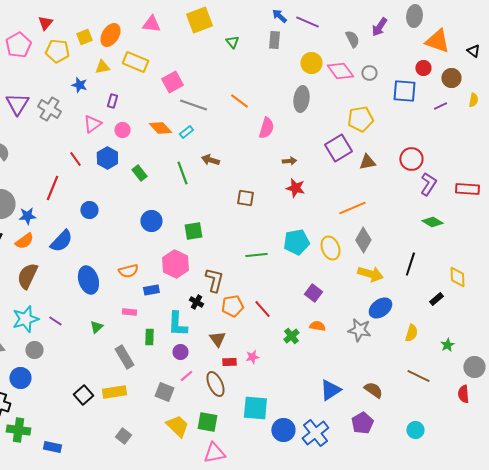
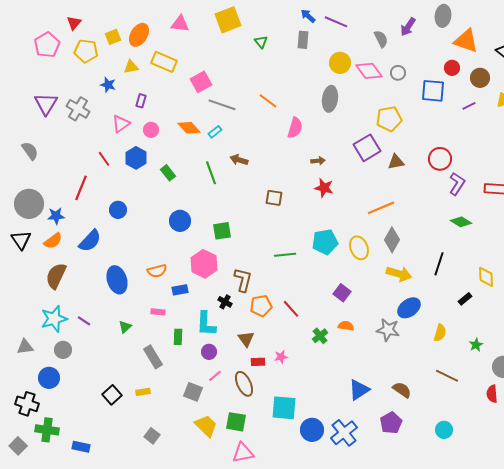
yellow rectangle: (114, 392) -> (143, 392), size x0.6

